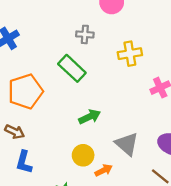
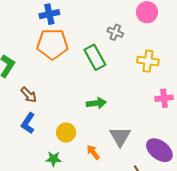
orange pentagon: (25, 91) -> (52, 44), moved
yellow circle: (83, 155) -> (66, 133), moved
orange arrow: (104, 170) -> (93, 152), turned -119

